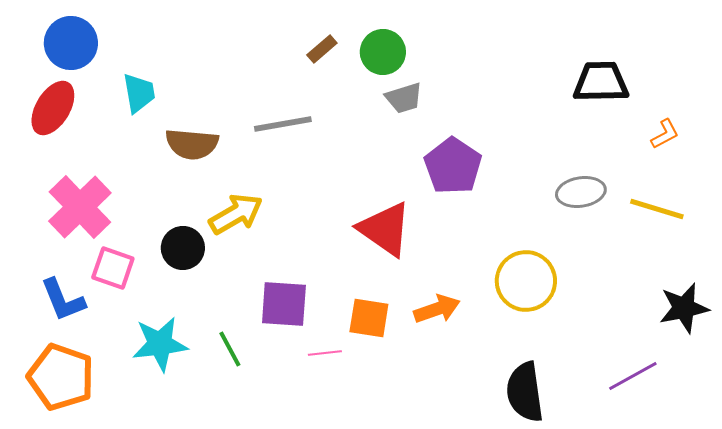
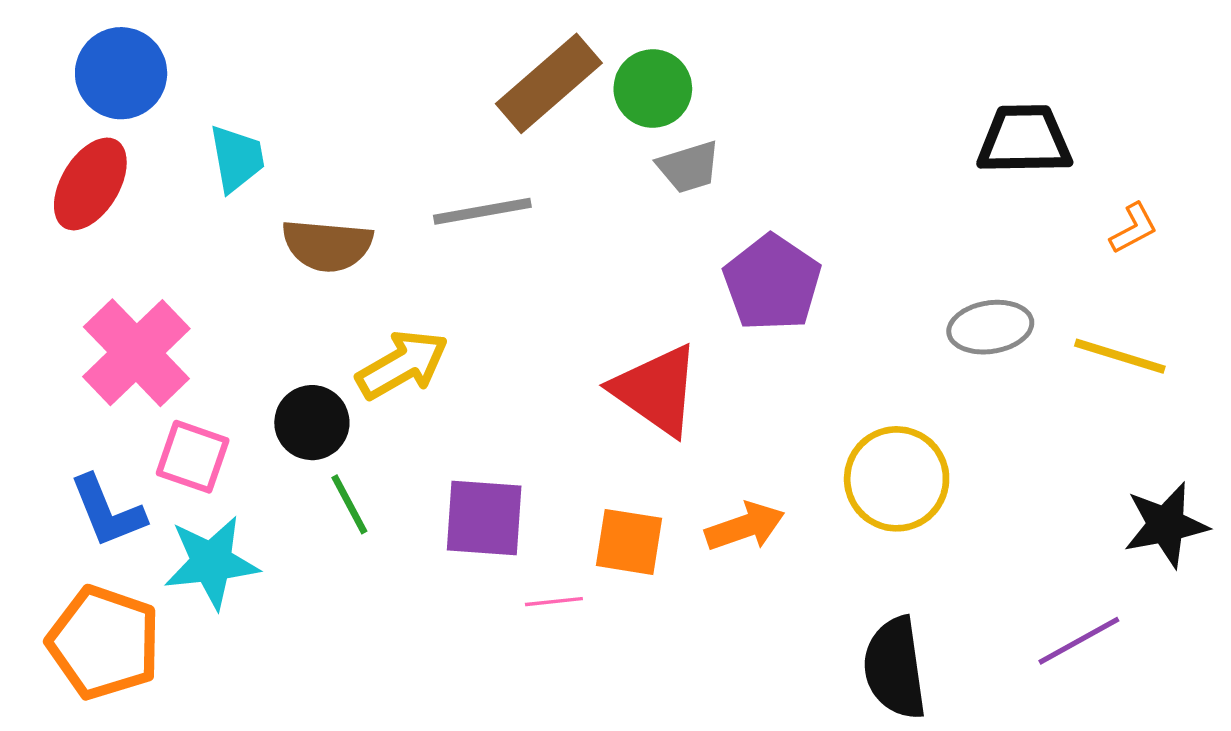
brown rectangle: (322, 49) -> (549, 83), size x2.0
cyan star: (160, 344) -> (211, 562), moved
green line: (230, 349) -> (349, 504), moved

